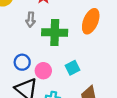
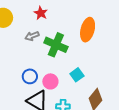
gray arrow: (31, 20) -> (32, 36), turned 72
green cross: (55, 33) -> (56, 45), turned 30

